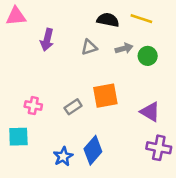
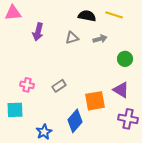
green circle: (148, 56) -> (125, 59), moved
orange square: (105, 96) -> (95, 101), moved
blue star: (63, 157) -> (44, 132), moved

